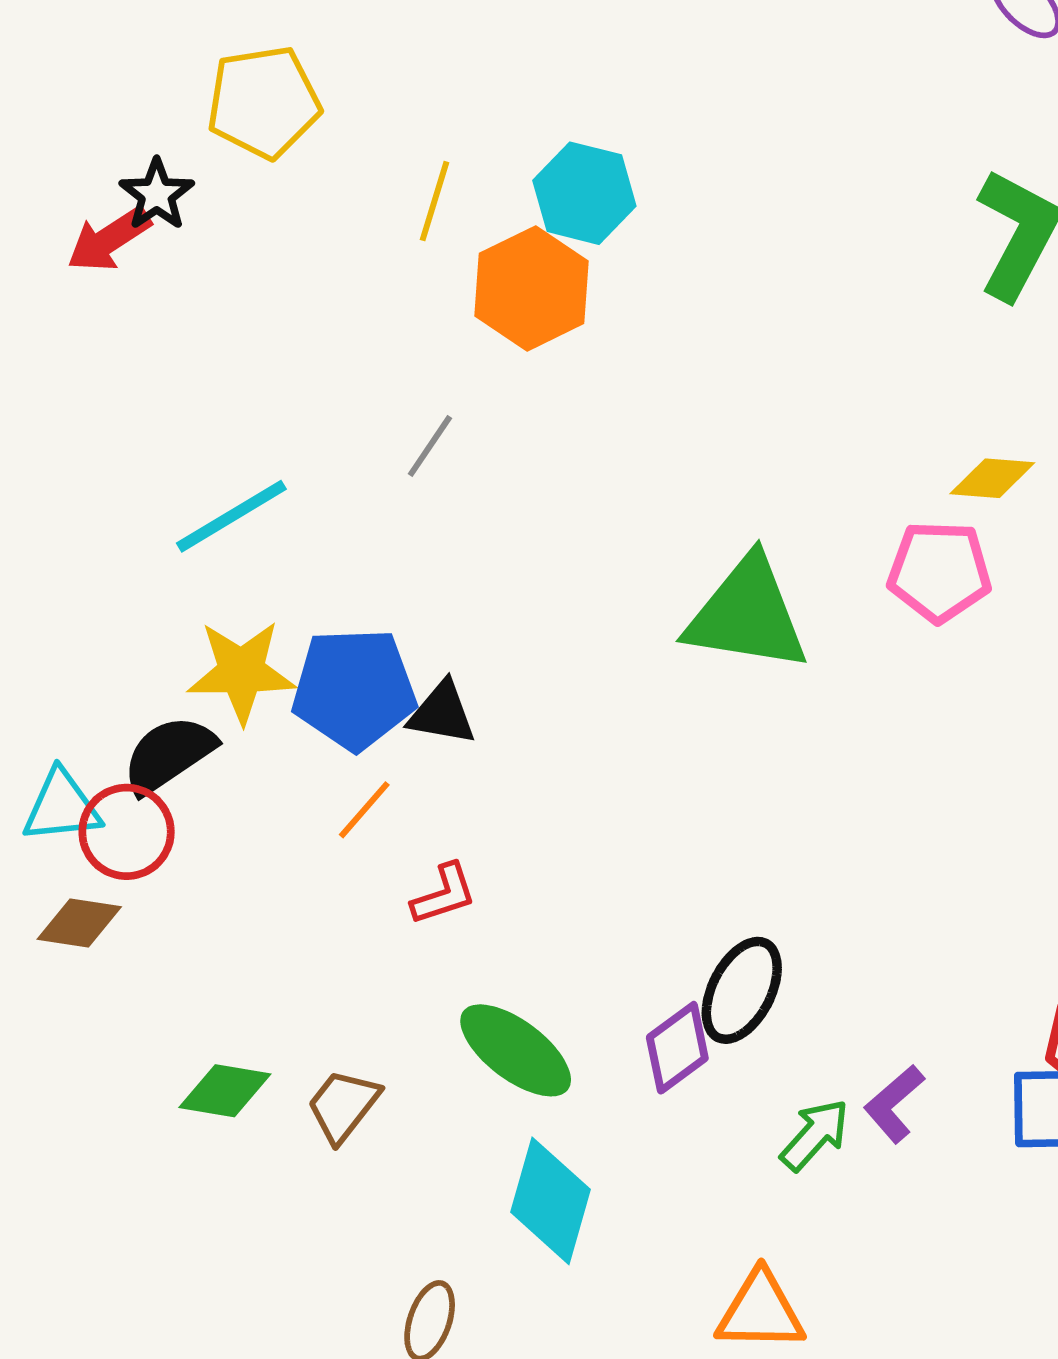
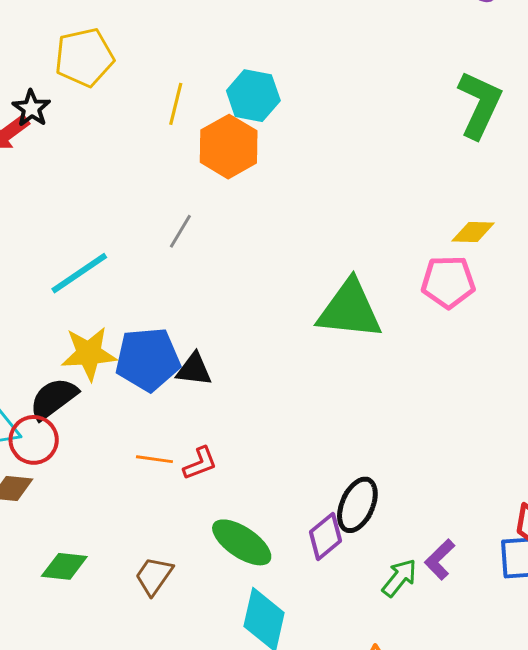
orange line: (364, 810) -> (154, 459), moved, turned 60
green diamond: (225, 1091) -> (64, 566), moved

